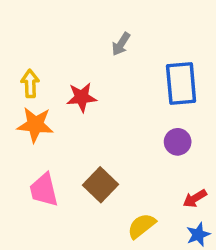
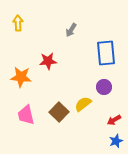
yellow arrow: (30, 84) -> (18, 23), moved
yellow semicircle: (142, 226) -> (83, 104), moved

